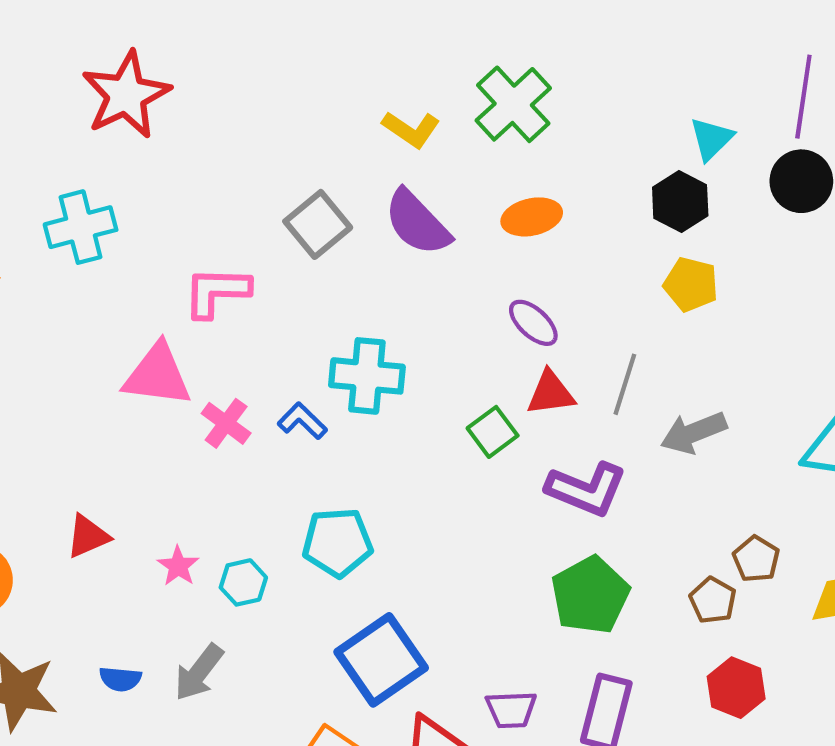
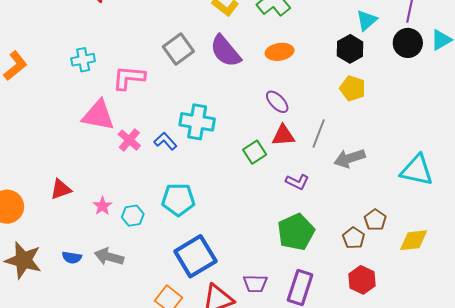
cyan cross: (81, 227) -> (83, 60), moved, size x0.7
purple L-shape: (586, 489) -> (297, 182), size x0.6
gray arrow: (199, 672) -> (109, 257), turned 64

